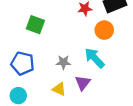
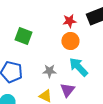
orange circle: (104, 30) -> (70, 41), moved

